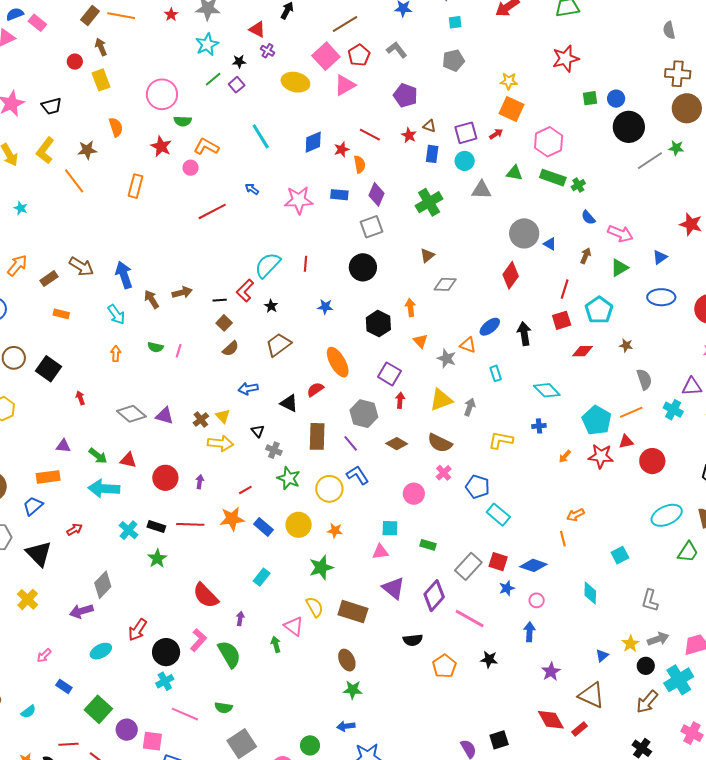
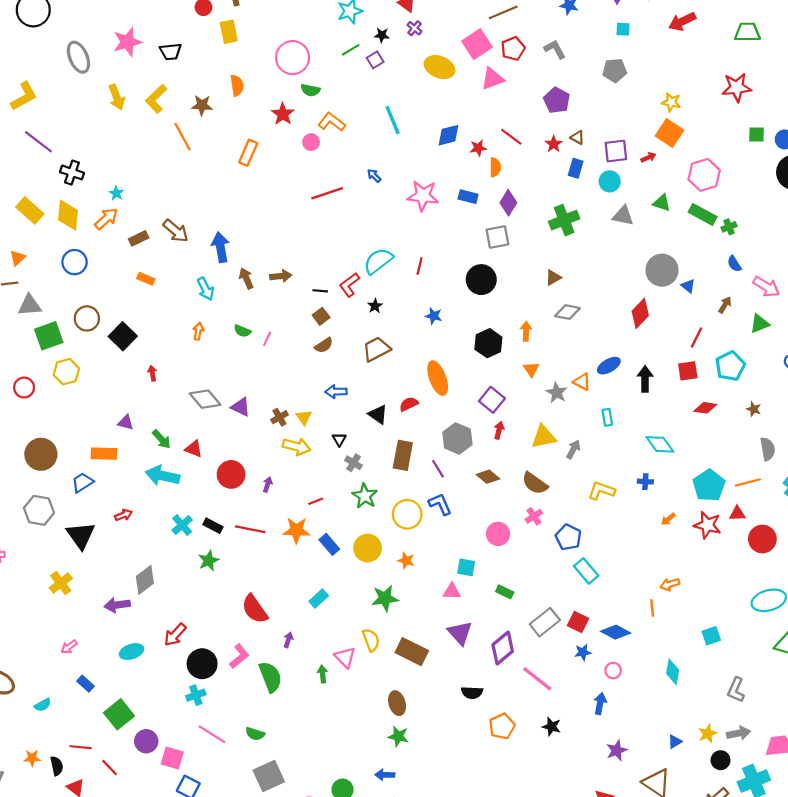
cyan star: (21, 208) -> (116, 193), moved

